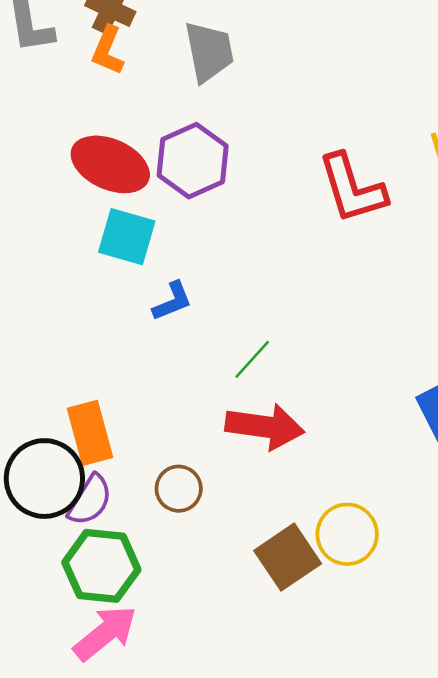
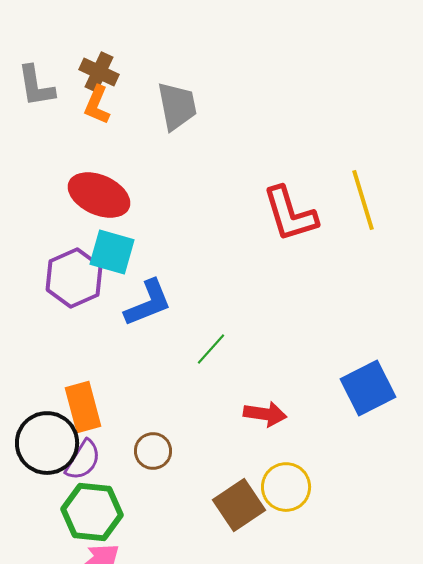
purple hexagon: (193, 161) -> (74, 278), moved
blue L-shape: (172, 301) -> (148, 303), size x1.5
red arrow: (265, 427) -> (265, 414), moved, size x0.7

